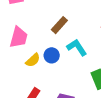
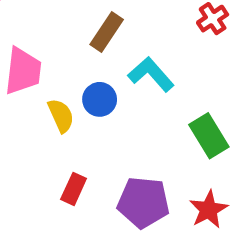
yellow semicircle: (33, 60) -> (61, 116), turned -63

